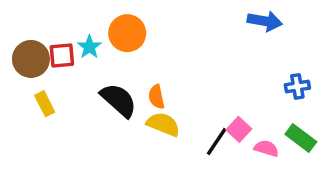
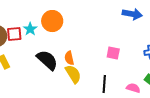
yellow semicircle: (163, 124) -> (73, 74), turned 36
pink square: (239, 129) -> (113, 53), moved, turned -32
black line: (217, 141) -> (104, 84), turned -30

